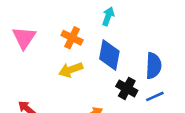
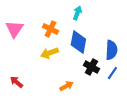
blue line: (155, 96) -> (112, 73), turned -32

